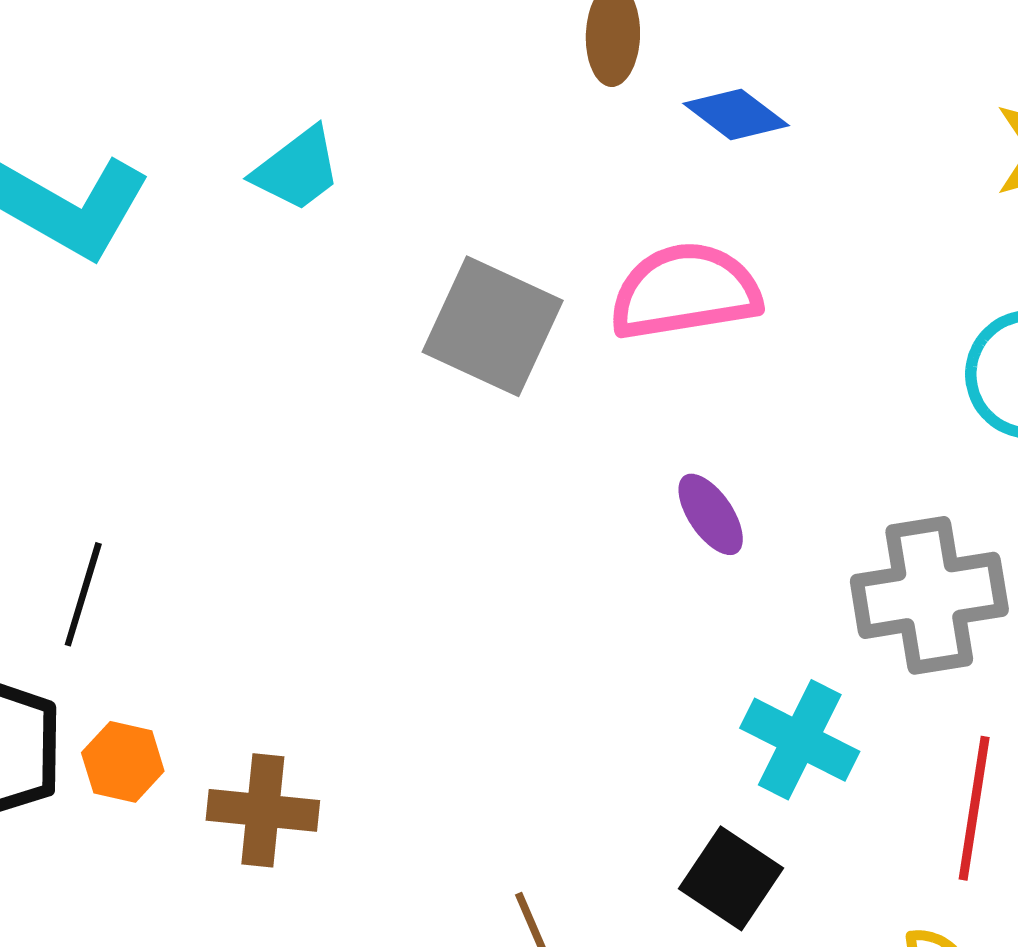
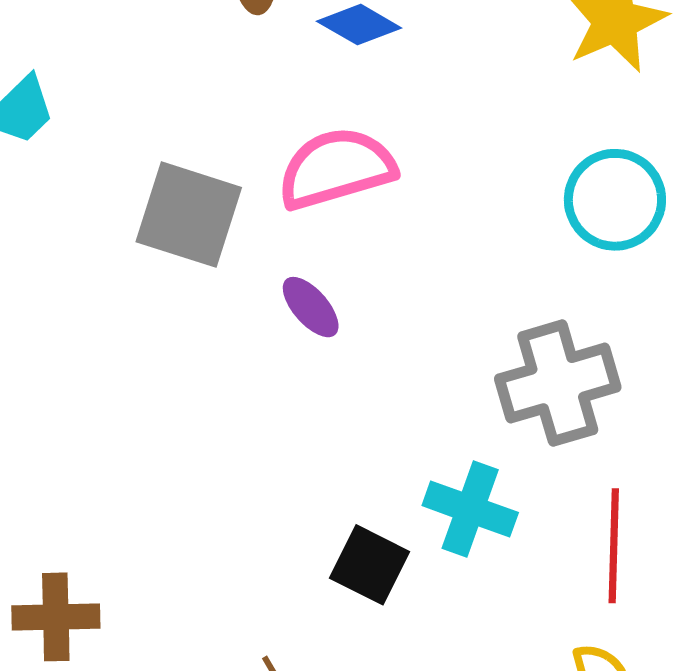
purple ellipse: (711, 514) -> (311, 307), moved
black square: (731, 878) -> (370, 565), moved

